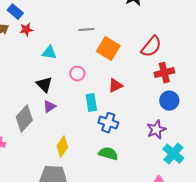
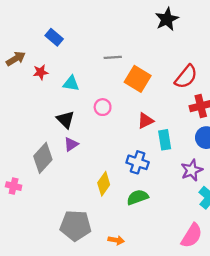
blue rectangle: (15, 12) -> (54, 37), moved
red star: (26, 30) -> (41, 72), moved
cyan rectangle: (91, 103) -> (165, 140), moved
yellow diamond: (62, 147) -> (104, 184), moved
green semicircle: (108, 154) -> (138, 197), turned -36

